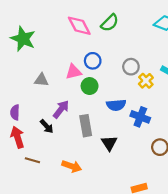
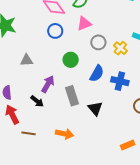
blue circle: (93, 61) -> (55, 31), moved
gray circle: (131, 67) -> (98, 42), moved
pink triangle: (73, 72) -> (84, 24), moved
blue semicircle: (116, 105) -> (97, 73), turned -48

